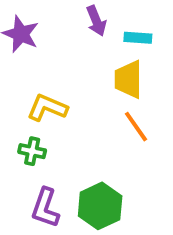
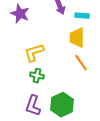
yellow L-shape: (47, 108) -> (34, 53), turned -40
green cross: (32, 151) -> (37, 76), moved

